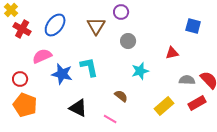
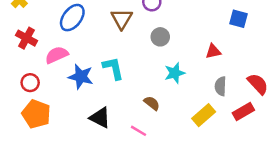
red cross: (22, 29) -> (27, 38), moved
gray semicircle: (187, 80) -> (220, 86), moved, turned -91

